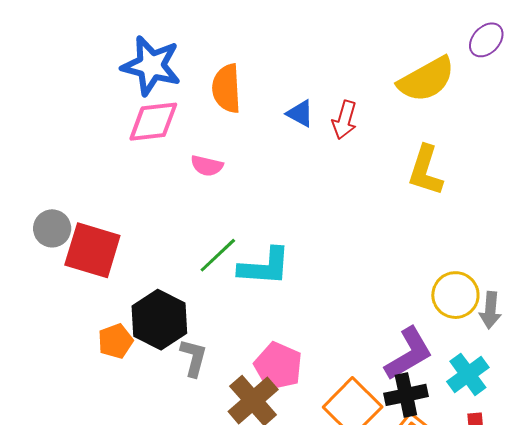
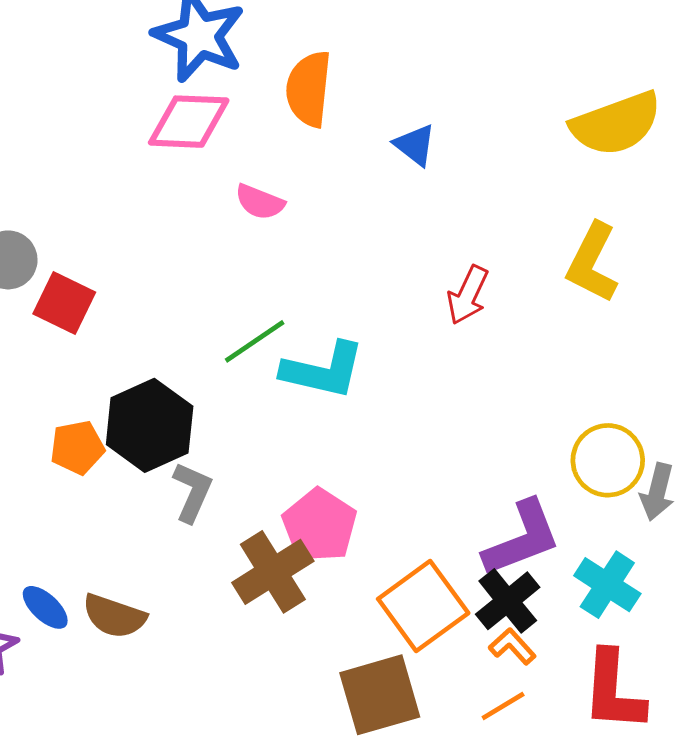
red arrow: (345, 120) -> (468, 295), moved
red square: (92, 250) -> (64, 303), size x0.7
cyan cross: (468, 374) -> (607, 585), turned -30
black cross: (406, 395) -> (508, 601), turned -36

